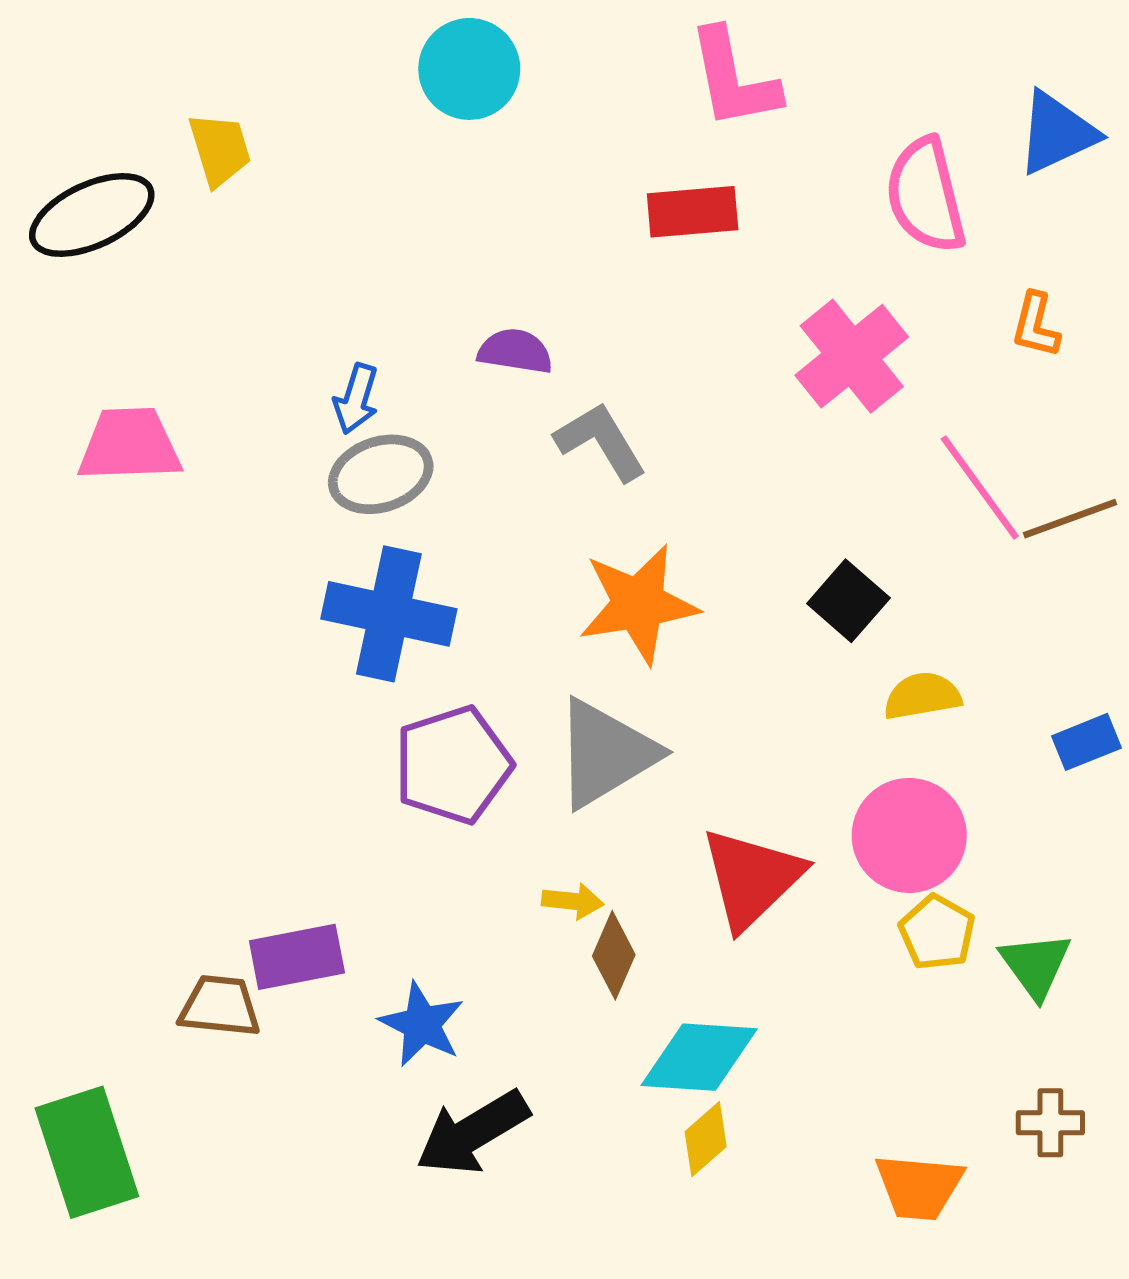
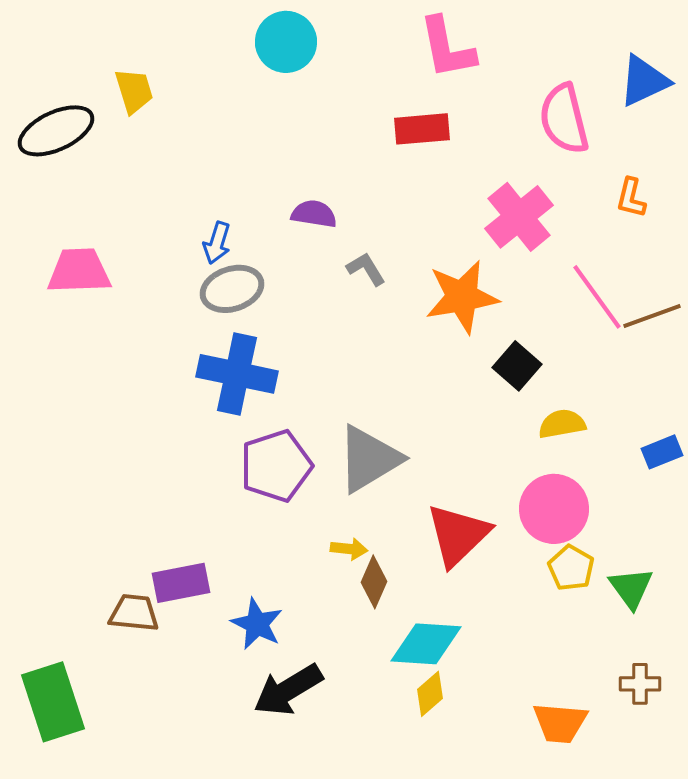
gray L-shape: (601, 442) -> (366, 269), size x0.7
orange star: (638, 604) -> (462, 297), moved

